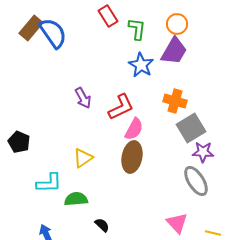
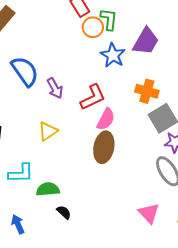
orange circle: (177, 24) -> (93, 27), moved
blue semicircle: (53, 33) -> (25, 71), moved
yellow triangle: (83, 158) -> (48, 131), moved
black semicircle: (102, 225) -> (64, 212), moved

